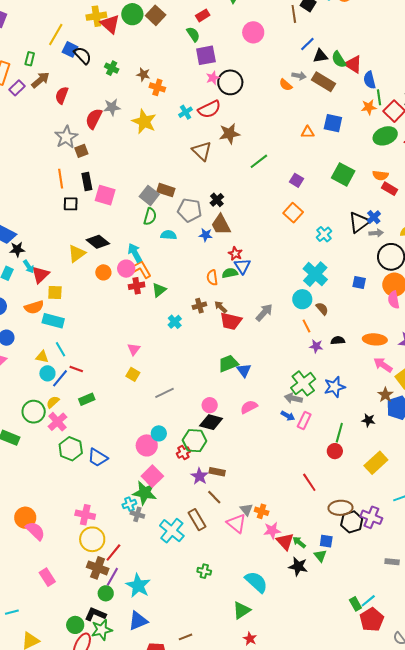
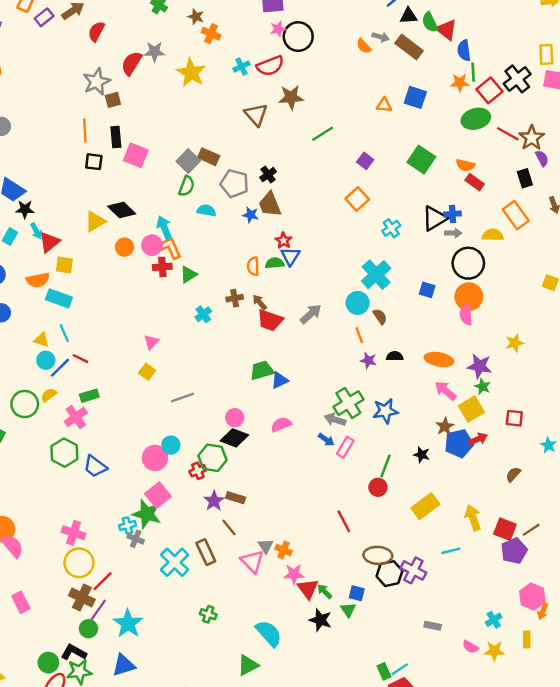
blue cross: (374, 217) -> (452, 214), turned 32
blue triangle: (244, 370) -> (280, 380), turned 35
pink cross: (57, 422) -> (76, 417), moved

